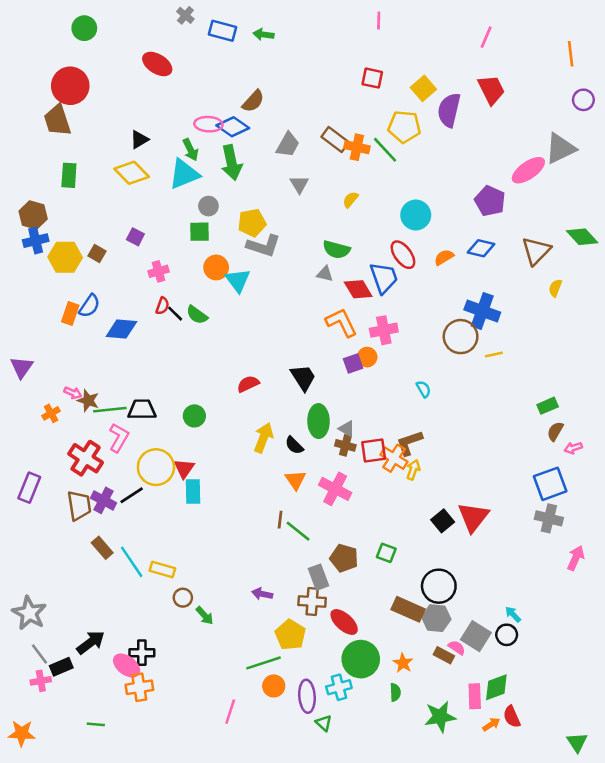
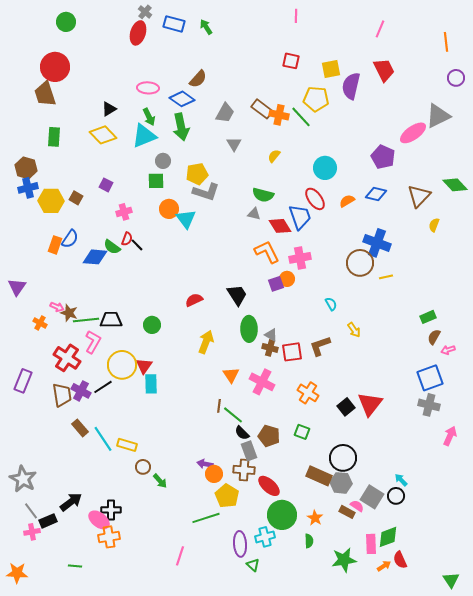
green arrow: (263, 35) -> (206, 27), turned 49
red ellipse: (157, 64) -> (138, 33), moved, turned 75
yellow square: (423, 88) -> (331, 69), turned 30
pink ellipse: (208, 124) -> (148, 88), moved
green semicircle: (197, 315) -> (112, 247), moved
orange cross: (51, 413) -> (40, 323), turned -32
black semicircle: (294, 445) -> (242, 433), moved
orange cross: (394, 458) -> (308, 393), moved
yellow arrow: (413, 470) -> (354, 330), moved, turned 126
orange circle: (274, 686) -> (214, 474), moved

